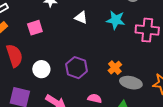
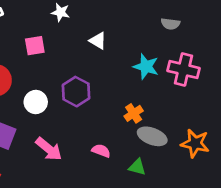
cyan star: (116, 20) -> (146, 67), moved
purple hexagon: (77, 68) -> (76, 92), moved

